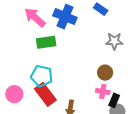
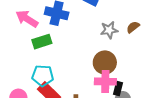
brown circle: (105, 73) -> (105, 62), size x1.5
pink cross: (103, 91) -> (105, 82), size x1.5

